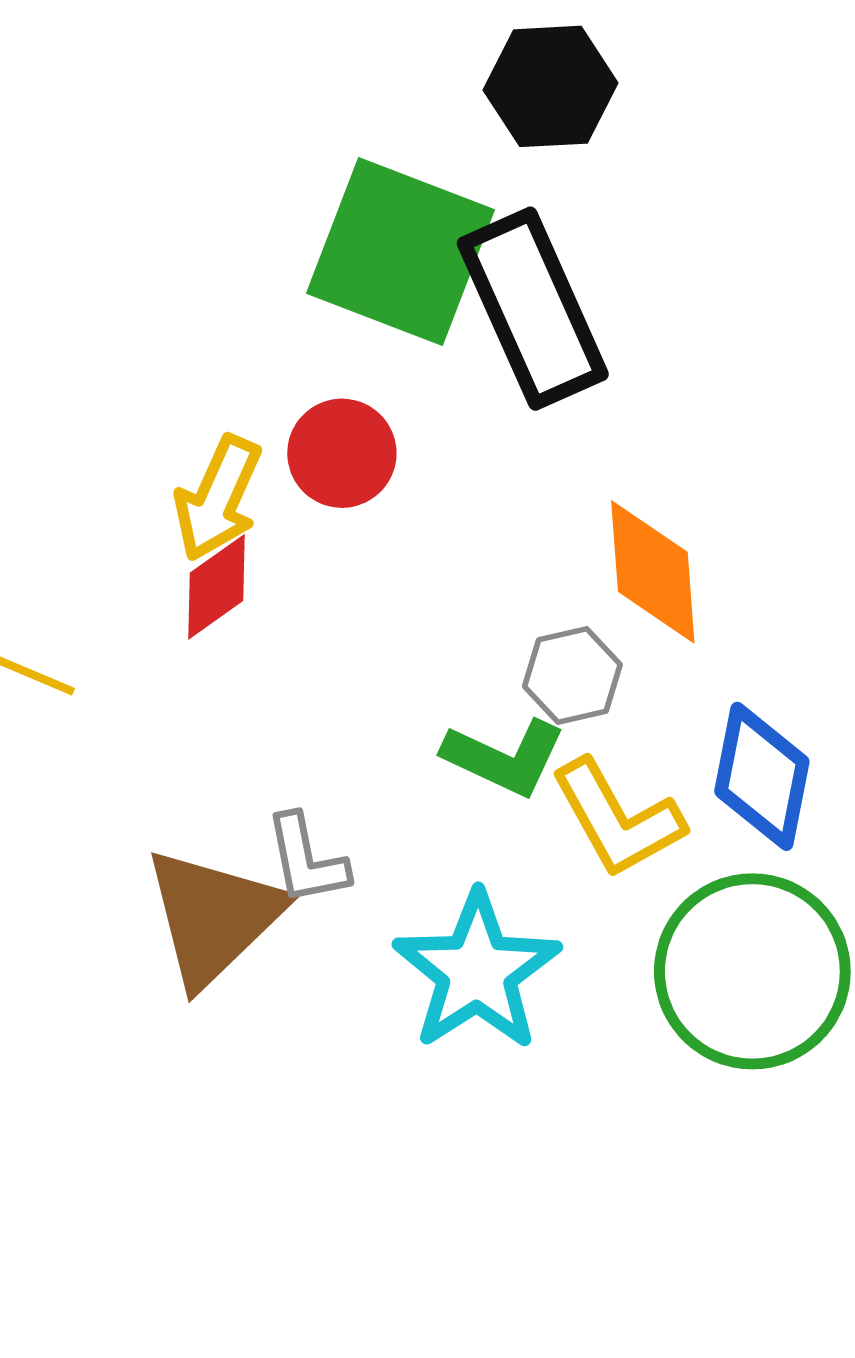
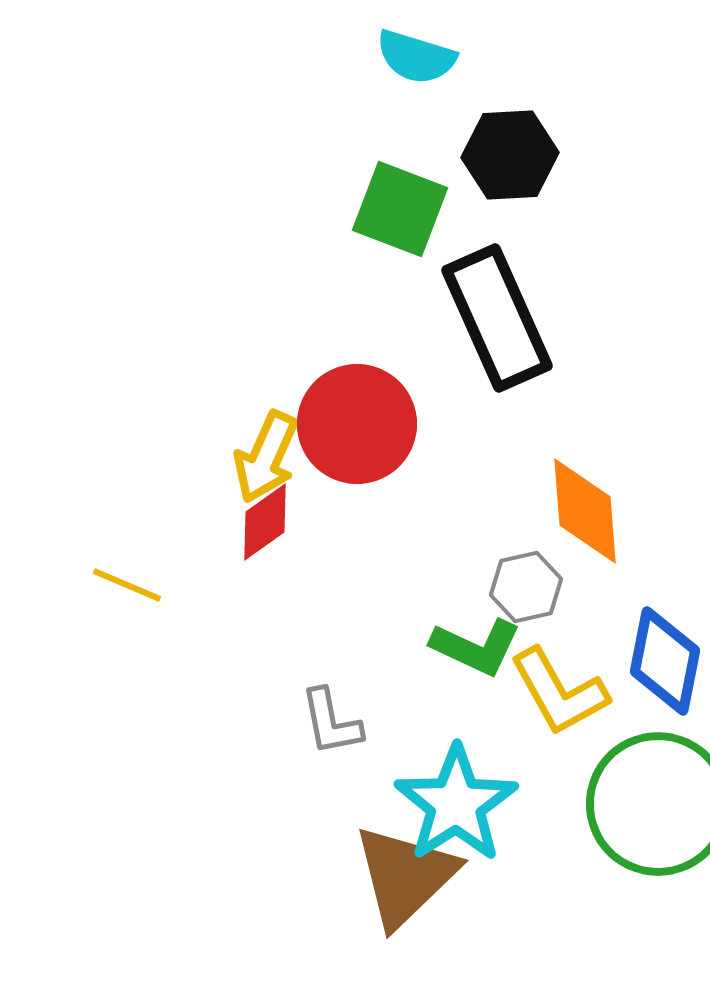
green square: (401, 251) -> (400, 209), moved, size x0.7
red circle: (342, 453) -> (357, 424), size x1.5
brown triangle: (214, 917) -> (405, 876), moved

